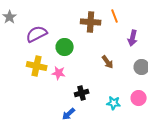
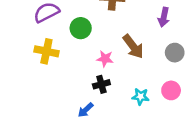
brown arrow: (108, 62) -> (133, 46), size x1.5
pink star: (59, 73) -> (105, 59), moved

